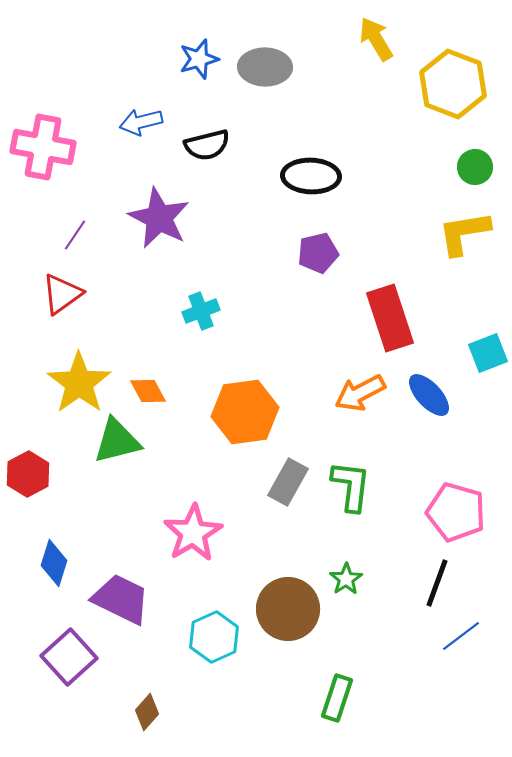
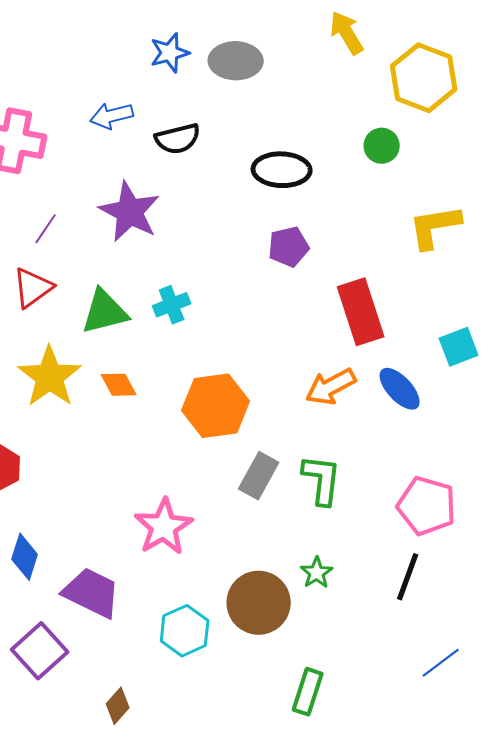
green circle: (475, 167) -> (382, 146), moved
green triangle: (117, 441) -> (105, 312), moved
blue line: (461, 636) -> (441, 663), moved

